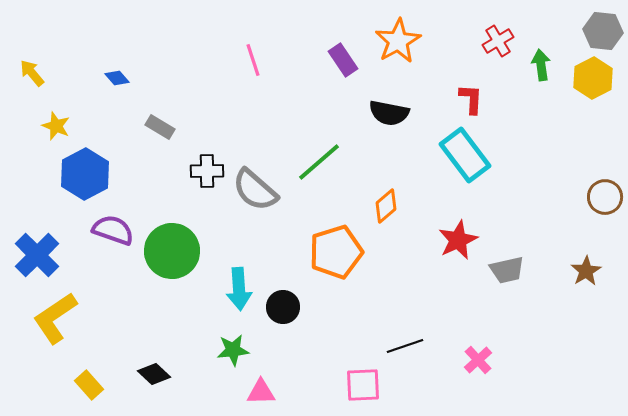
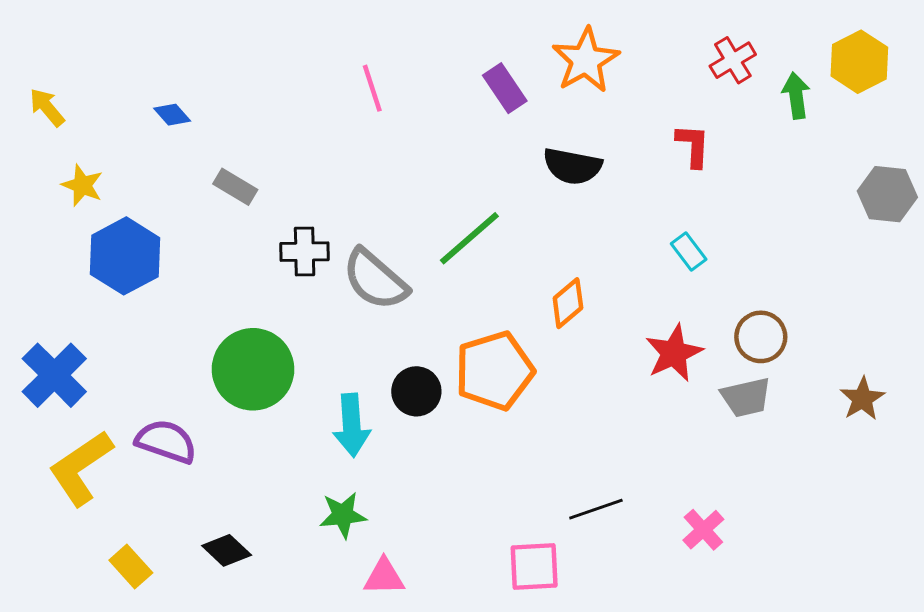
gray hexagon: (603, 31) -> (887, 194), moved
yellow hexagon: (593, 78) -> (859, 62), moved
cyan rectangle: (465, 155) -> (689, 252), moved, size x0.5
brown circle: (605, 197) -> (761, 337), moved
purple semicircle: (113, 230) -> (166, 441), moved
black circle: (283, 307) -> (416, 391), moved

